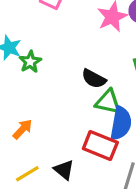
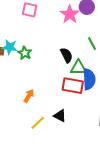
black semicircle: (94, 79) -> (66, 55), turned -133
red rectangle: (100, 146) -> (73, 86), moved

